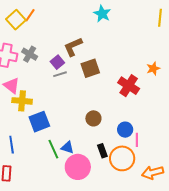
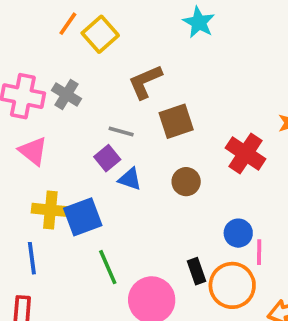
yellow square: (16, 20) -> (100, 34), moved
purple square: (57, 62) -> (107, 158), moved
gray line: (60, 74) -> (121, 131), turned 32
yellow cross: (22, 101) -> (50, 210), moved
brown circle: (93, 118) -> (186, 182), moved
blue triangle: (67, 148) -> (130, 179), moved

